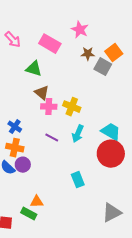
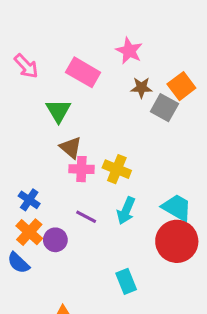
green triangle: (34, 69) -> (58, 111), turned 42
orange cross: (15, 148) -> (29, 232), turned 30
purple circle: (23, 165) -> (55, 240), moved

